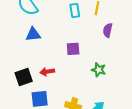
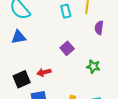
blue triangle: (33, 34) -> (19, 37), moved
purple square: (73, 49) -> (67, 48), turned -32

